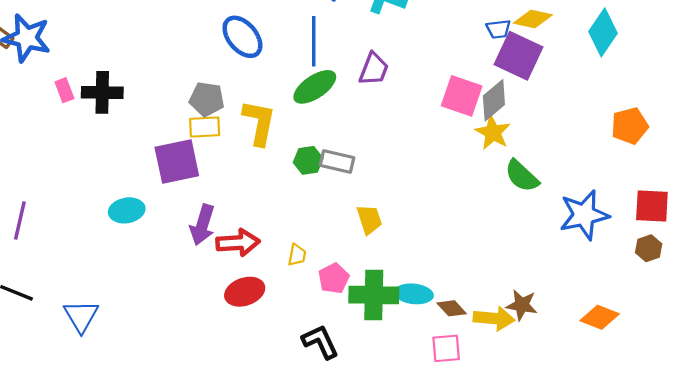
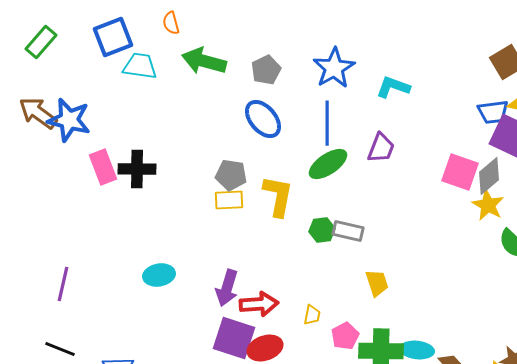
blue trapezoid: (498, 29) -> (493, 112), size x1.4
pink rectangle: (64, 90) -> (103, 167), size x1.6
purple square: (177, 161) -> (234, 338), moved, turned 30

